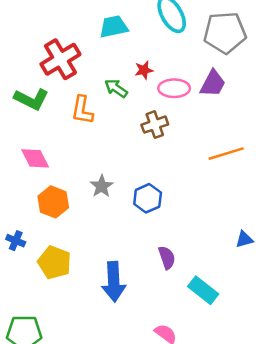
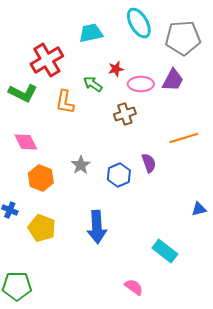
purple semicircle: (167, 258) -> (149, 163), moved
blue arrow: (114, 282) -> (97, 227), moved

